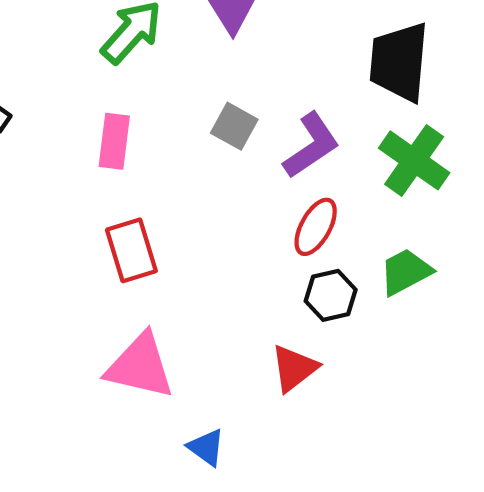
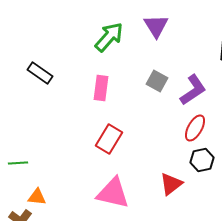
red rectangle: (131, 250) -> (109, 139), turned 48
red triangle: (294, 368) -> (171, 184), moved

